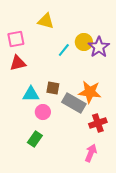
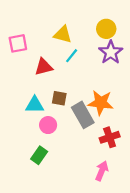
yellow triangle: (46, 21) -> (63, 34), moved
yellow circle: (84, 42) -> (106, 29), moved
red triangle: (18, 63) -> (44, 67), moved
gray rectangle: (74, 103) -> (83, 115), turned 30

